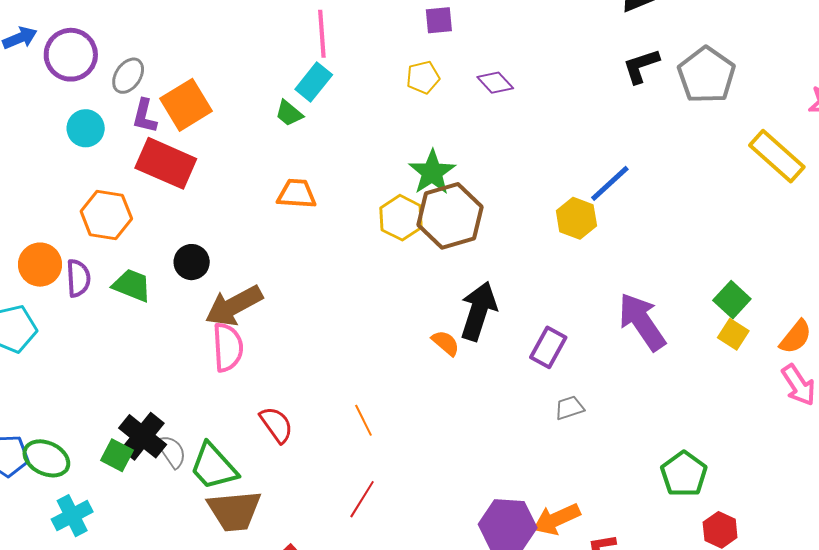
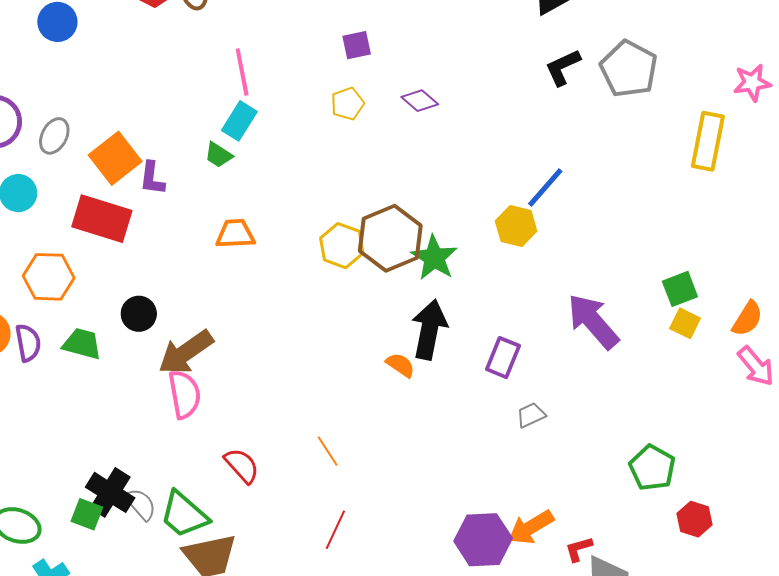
purple L-shape: (145, 116) -> (152, 178), moved
yellow rectangle: (777, 156) -> (708, 141), turned 66
green star: (432, 172) -> (434, 258), moved
green square: (732, 300) -> (680, 289), turned 33

